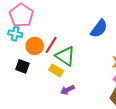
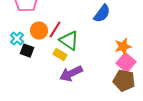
cyan cross: (15, 34) -> (17, 39), moved, turned 32
purple arrow: (67, 90) -> (71, 74), size x1.6

